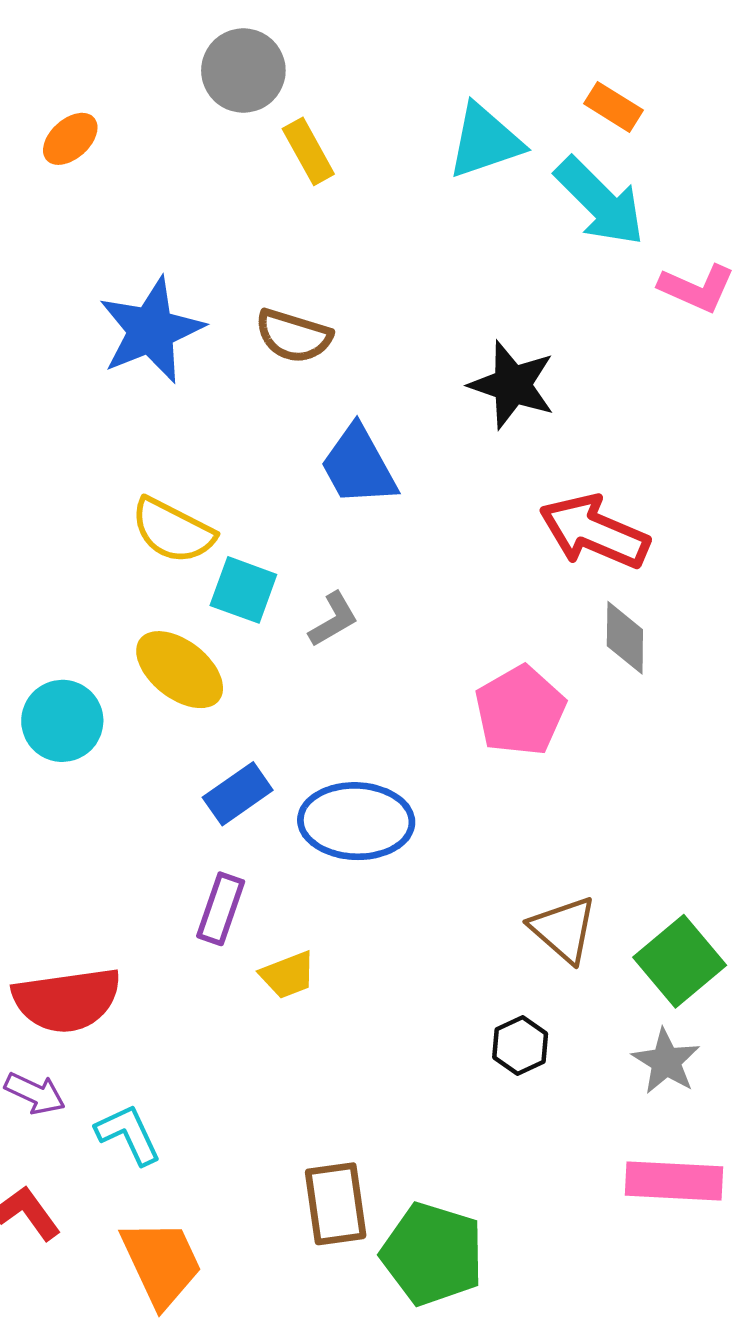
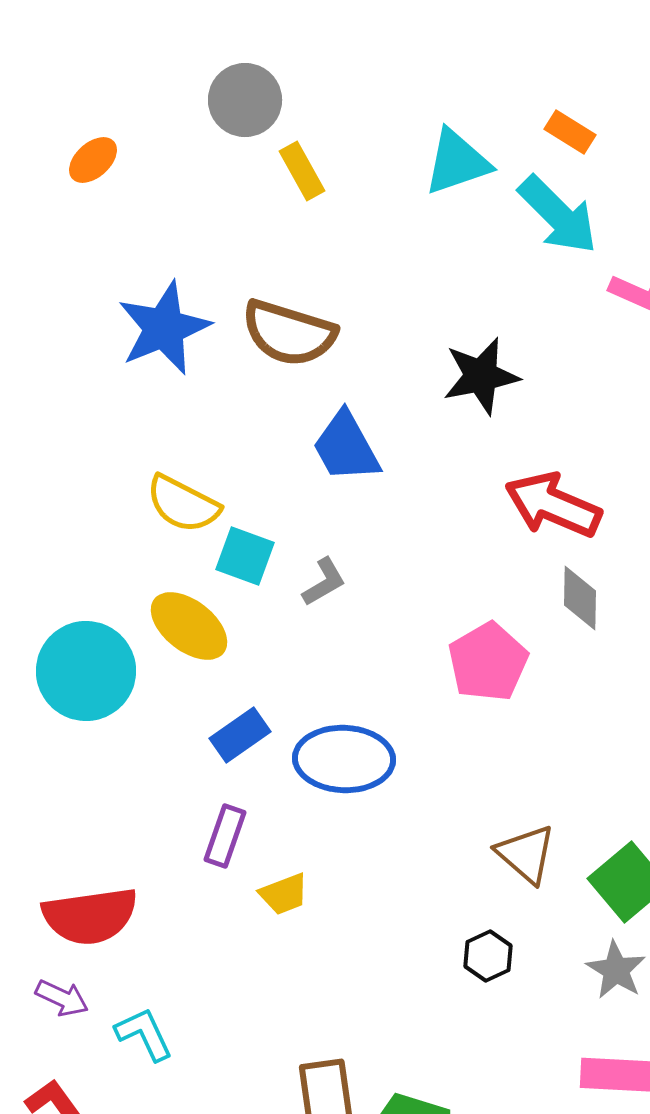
brown semicircle: (294, 336) -> (289, 333), size x1.4
black star: (512, 385) -> (481, 376), turned -30
cyan circle: (62, 721) -> (86, 671), size x1.4

